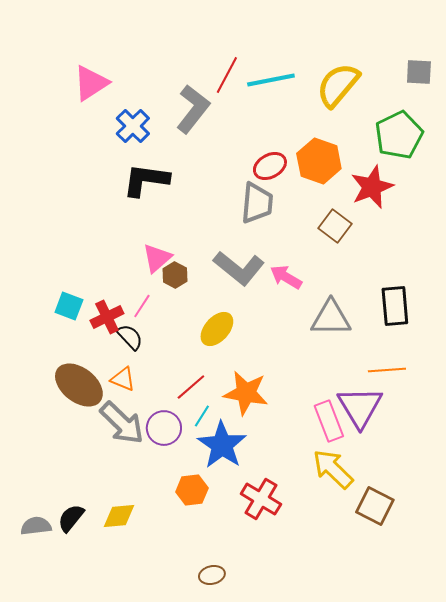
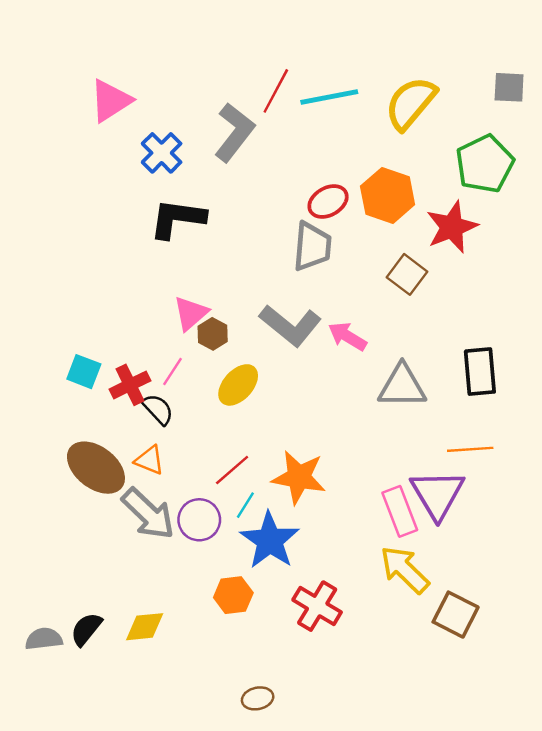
yellow ellipse: (217, 329) -> (238, 385), moved

